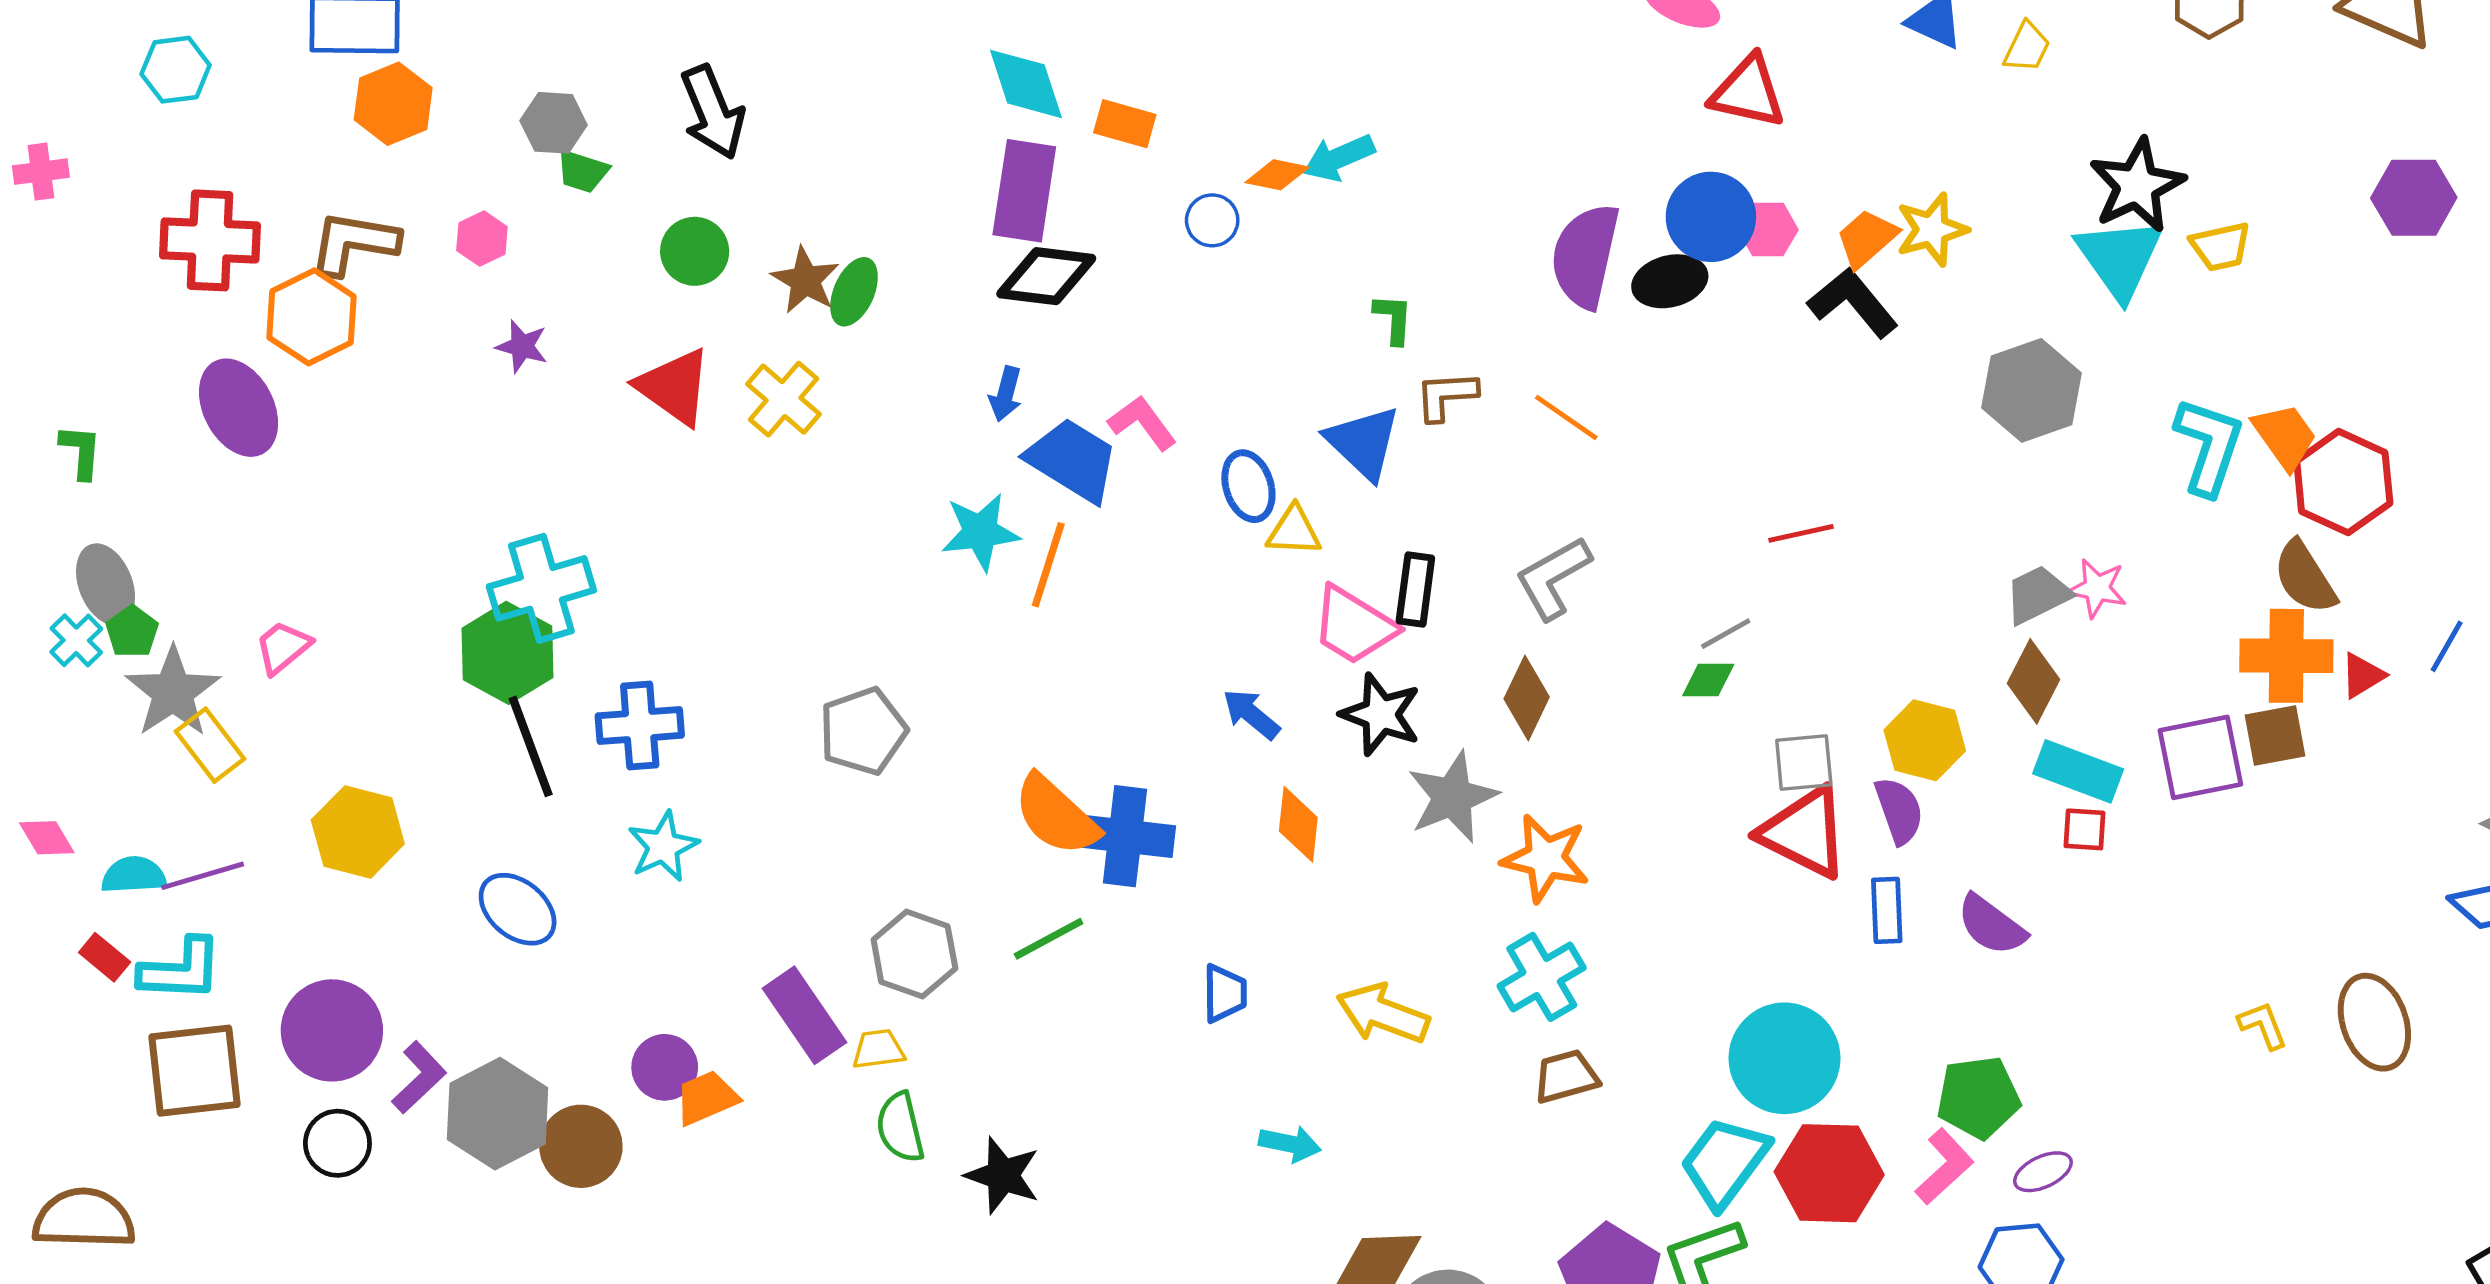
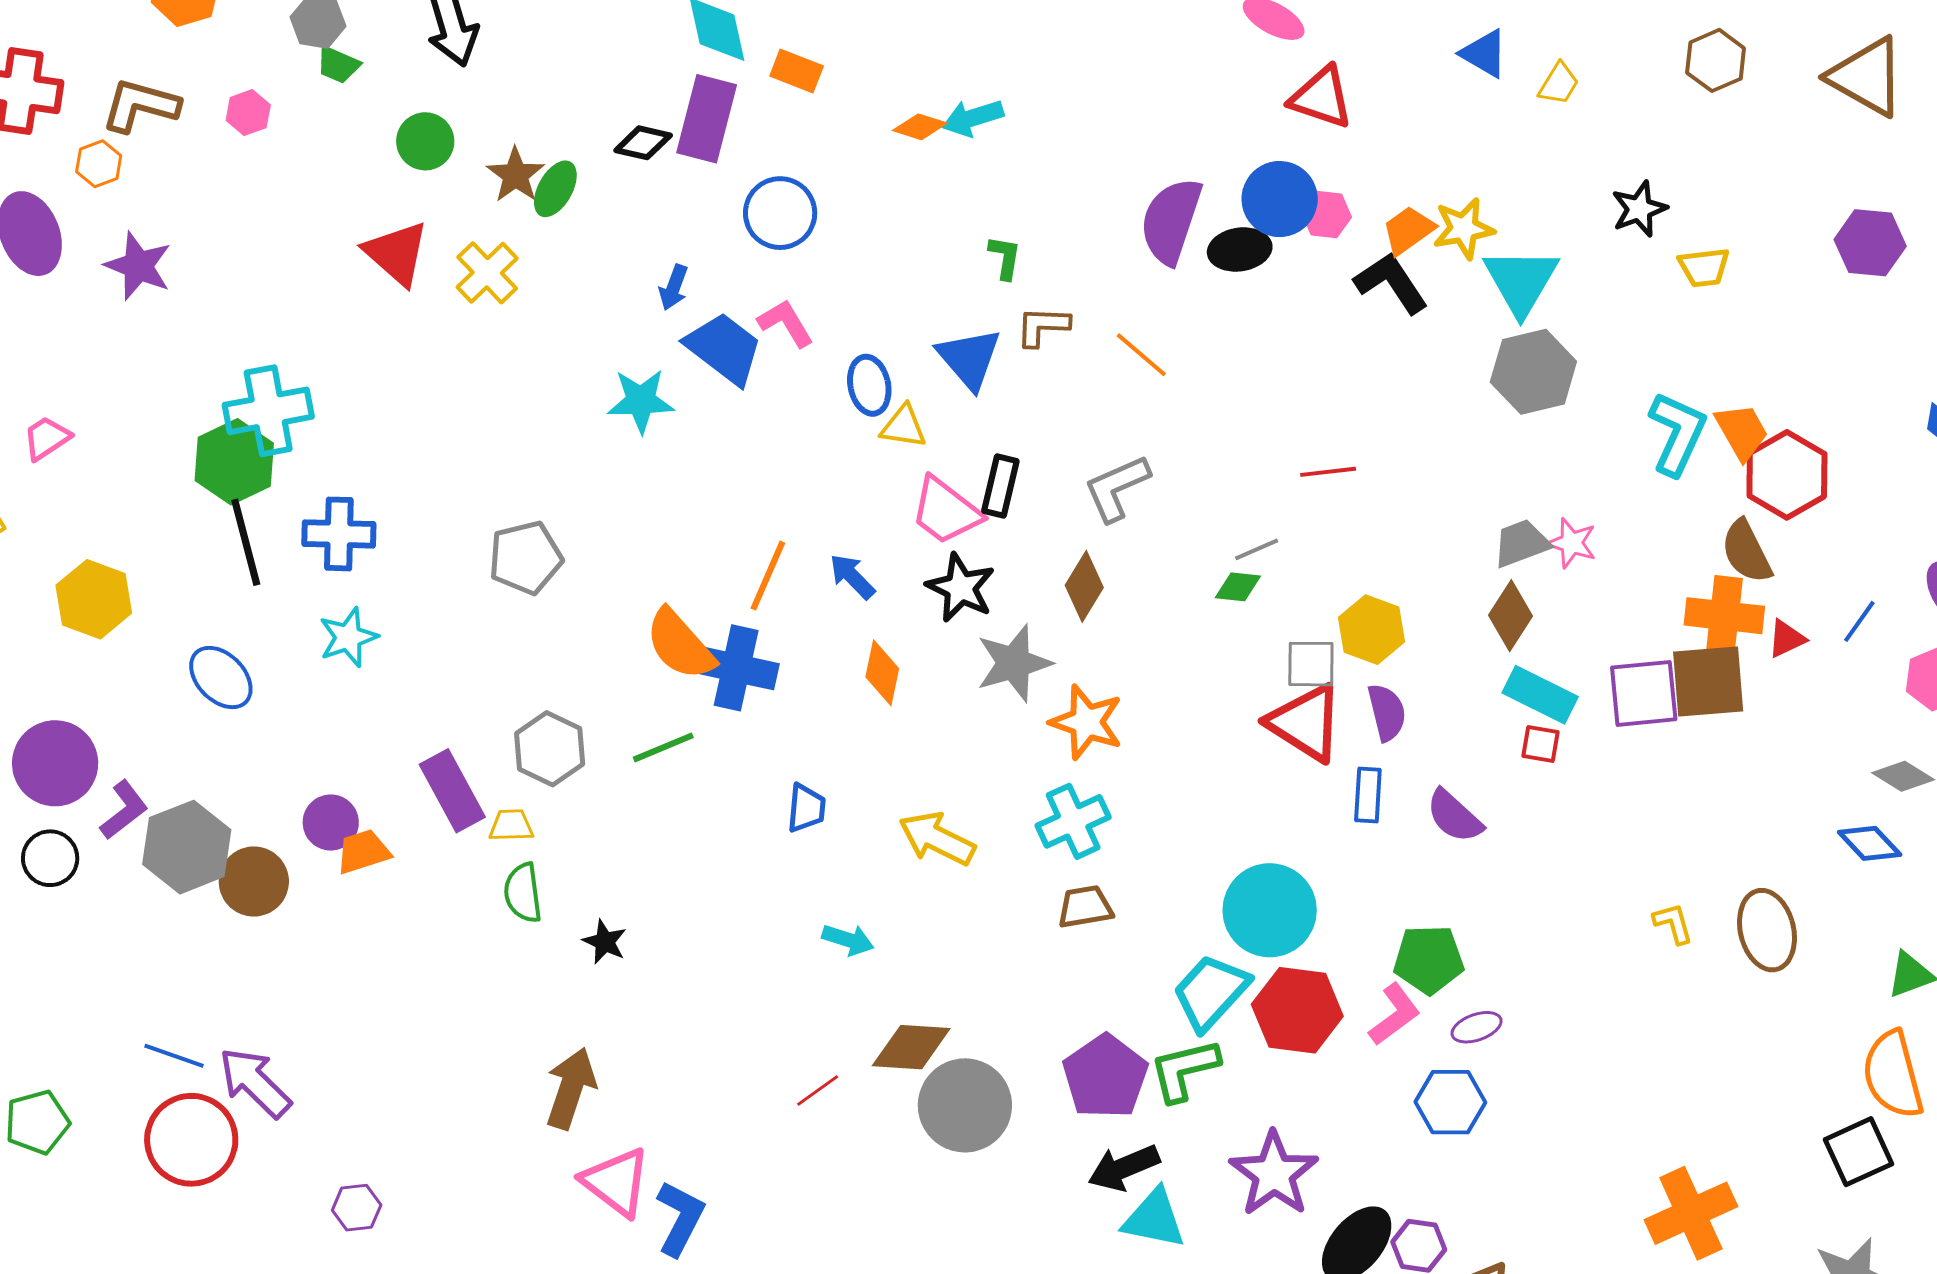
black star: (2137, 185) -> (1639, 209), size x0.7
blue circle: (1212, 220) -> (780, 213), moved, size x1.6
cyan triangle: (2120, 258) -> (1521, 281), moved
black diamond: (1046, 276) -> (643, 143), moved, size x0.7
orange hexagon: (312, 317) -> (99, 164), size x0.6
purple star: (522, 346) -> (138, 266), moved, size x1.5
orange line: (1048, 565) -> (768, 576), moved
brown square: (2275, 735) -> (1708, 681), size x1.5
yellow hexagon: (1925, 740) -> (1371, 630), moved
black star: (1003, 1175) -> (605, 942), size x0.7

